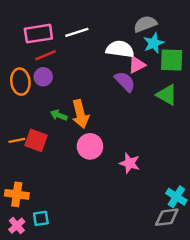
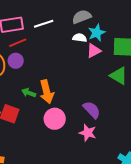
gray semicircle: (145, 24) -> (82, 17), moved
cyan star: (154, 43) -> (97, 33), moved
white semicircle: (120, 49) -> (80, 38), size x0.6
purple semicircle: (125, 82) -> (92, 110), moved

